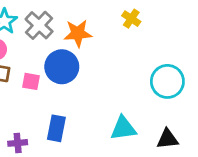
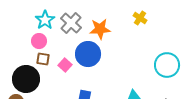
pink square: (31, 81) -> (65, 65), turned 32

